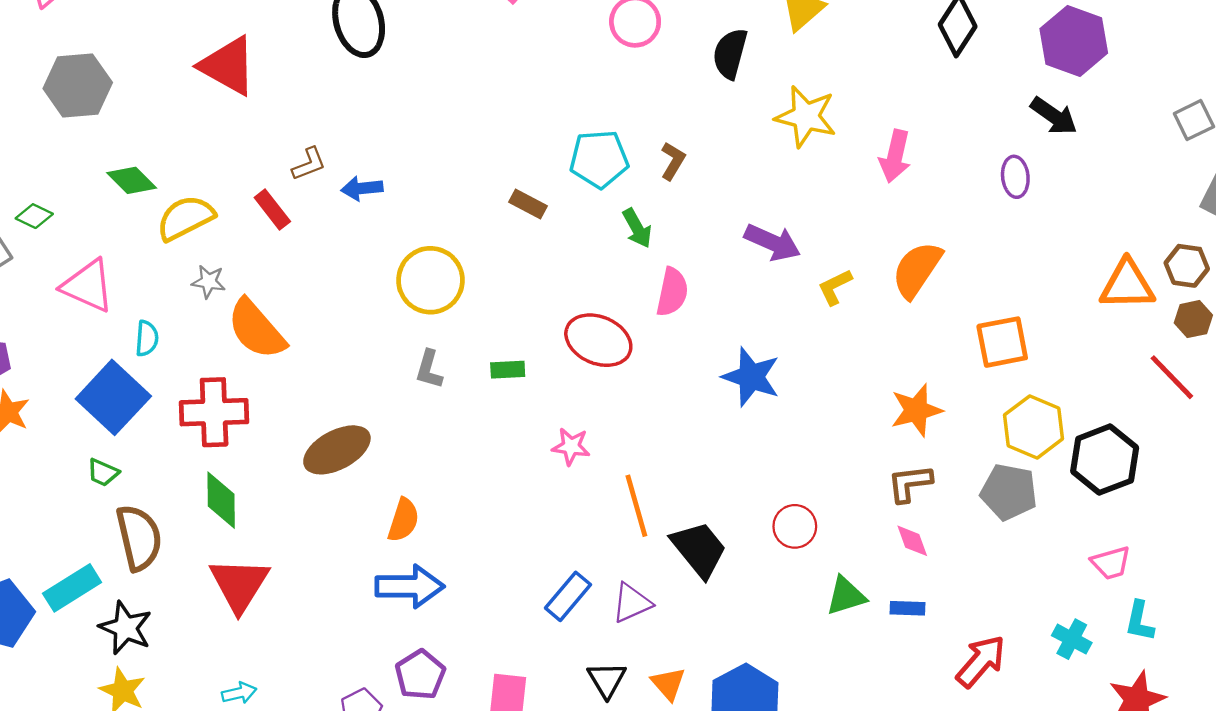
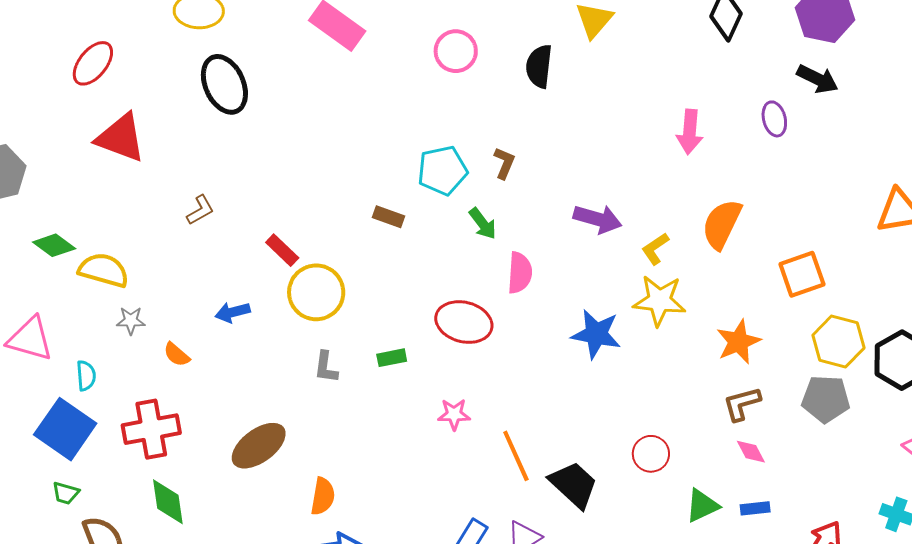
yellow star: (806, 117) -> (659, 301), moved
purple ellipse: (1015, 177) -> (774, 119), moved
blue arrow: (362, 188) -> (233, 312), moved
red rectangle: (272, 210) -> (282, 250), moved
yellow semicircle: (185, 218) -> (104, 270), turned 51
orange semicircle: (256, 329) -> (177, 355), size x0.5

